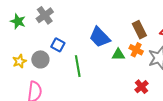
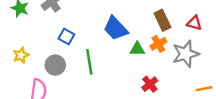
orange cross: (136, 50) -> (158, 44), turned 32
gray circle: (40, 59) -> (55, 65), moved
red cross: (142, 87) -> (150, 84), moved

